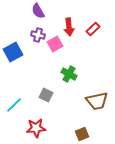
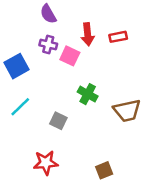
red rectangle: (93, 29) -> (118, 37), turned 32
pink square: (55, 44) -> (70, 56), turned -35
brown trapezoid: (97, 101) -> (127, 111), moved
cyan line: (14, 105) -> (20, 107), moved

